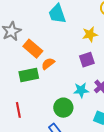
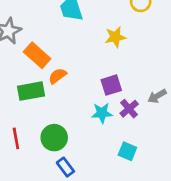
purple square: (87, 60) -> (111, 85), moved
green circle: (63, 108) -> (54, 138), moved

